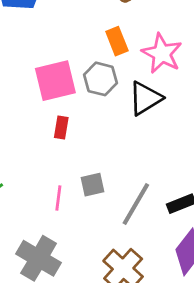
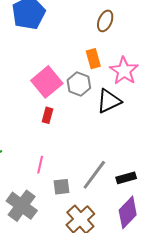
pink square: (55, 81) -> (47, 82), turned -32
gray square: (92, 185) -> (61, 187), moved

